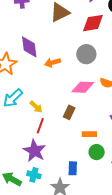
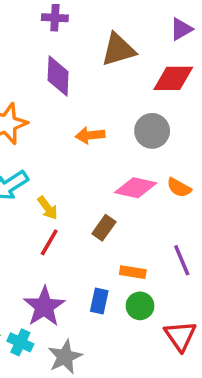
purple diamond: (29, 47) -> (58, 76), moved
purple star: (35, 151) -> (44, 307), moved
blue rectangle: (73, 168) -> (99, 301), moved
cyan cross: (34, 175) -> (20, 342), moved

